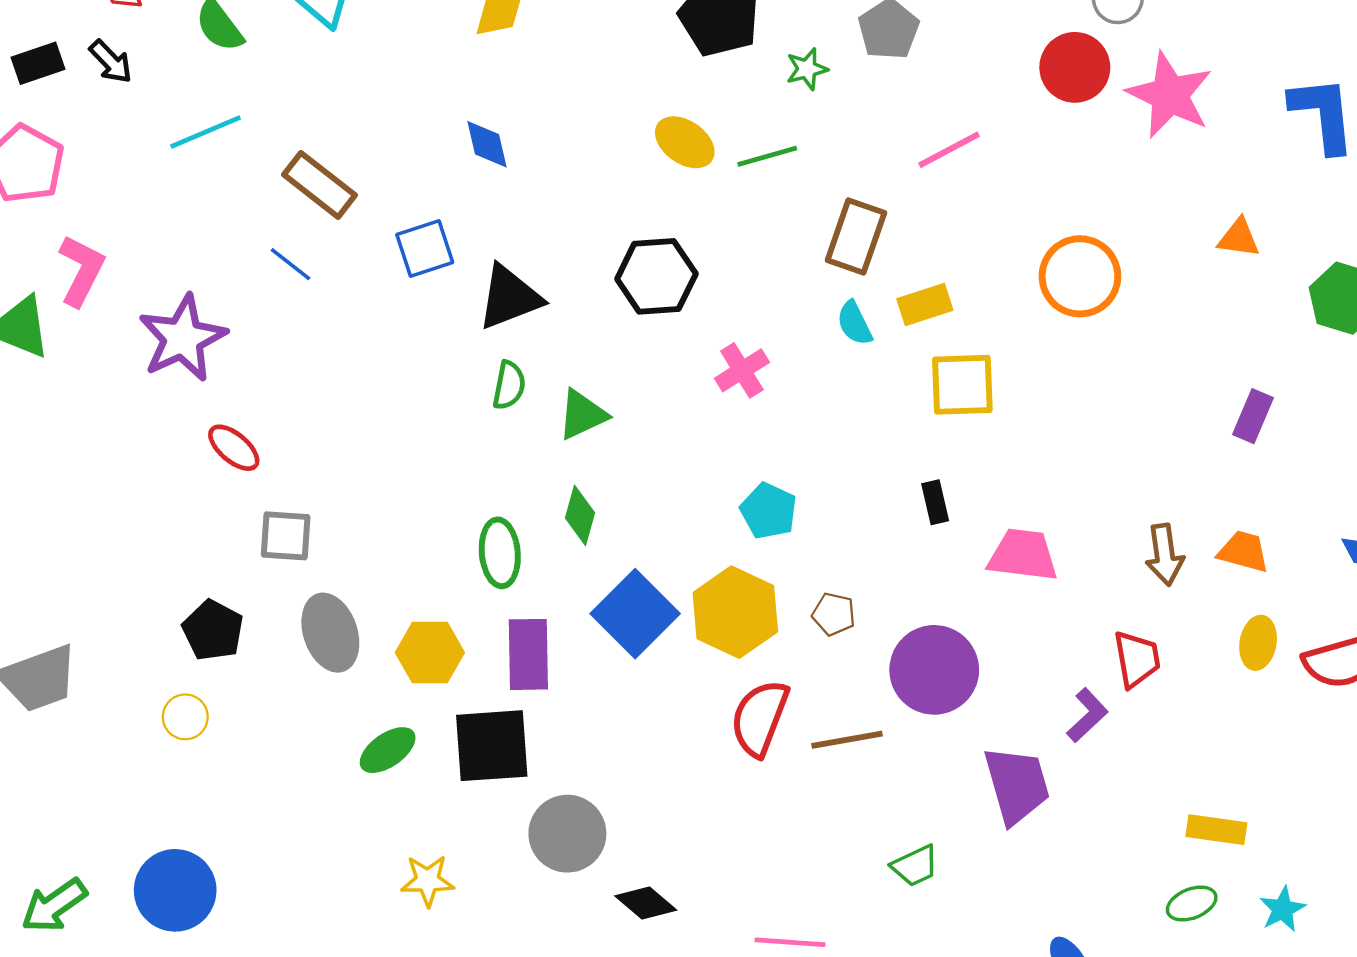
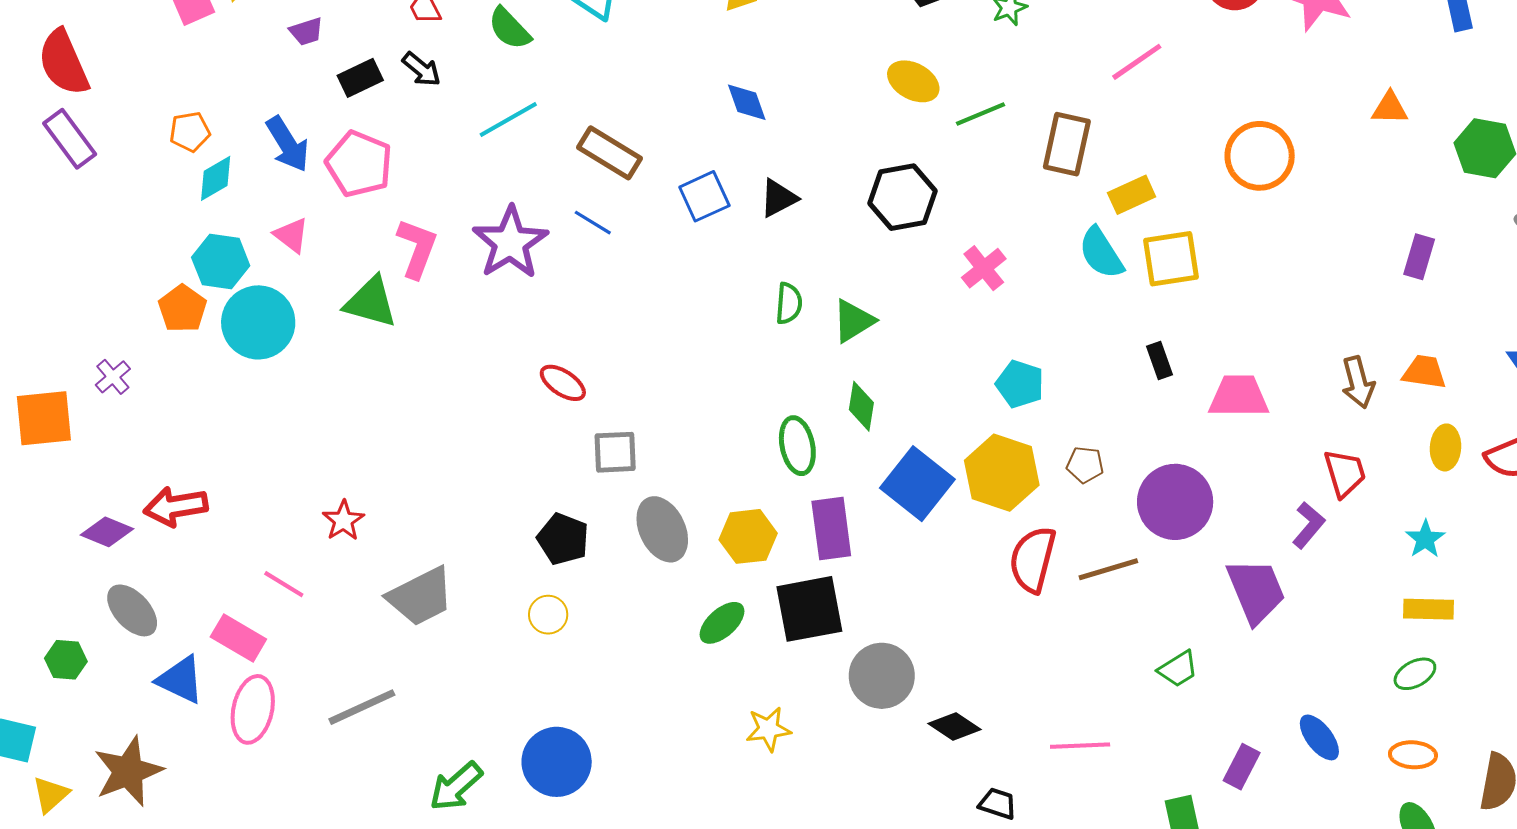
green line: (767, 156) -> (981, 114), moved
black triangle: (510, 297) -> (778, 198), moved, size x0.7
cyan semicircle: (854, 323) -> (1101, 253), moved, size x1.4
purple star: (183, 338) -> (510, 243), moved
cyan star: (1282, 909) -> (1425, 539), moved

